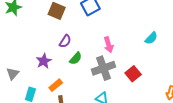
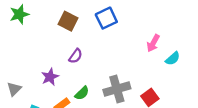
pink arrow: (109, 45) -> (153, 43), moved, turned 42
green semicircle: (76, 58) -> (82, 93), moved

